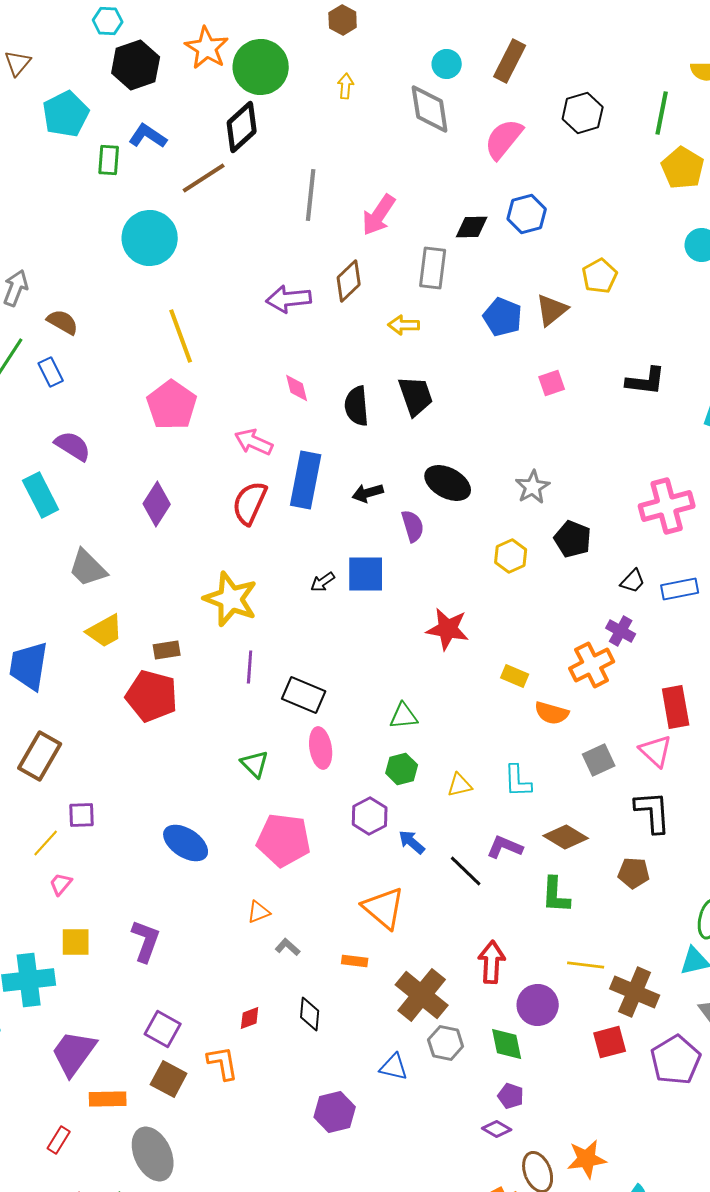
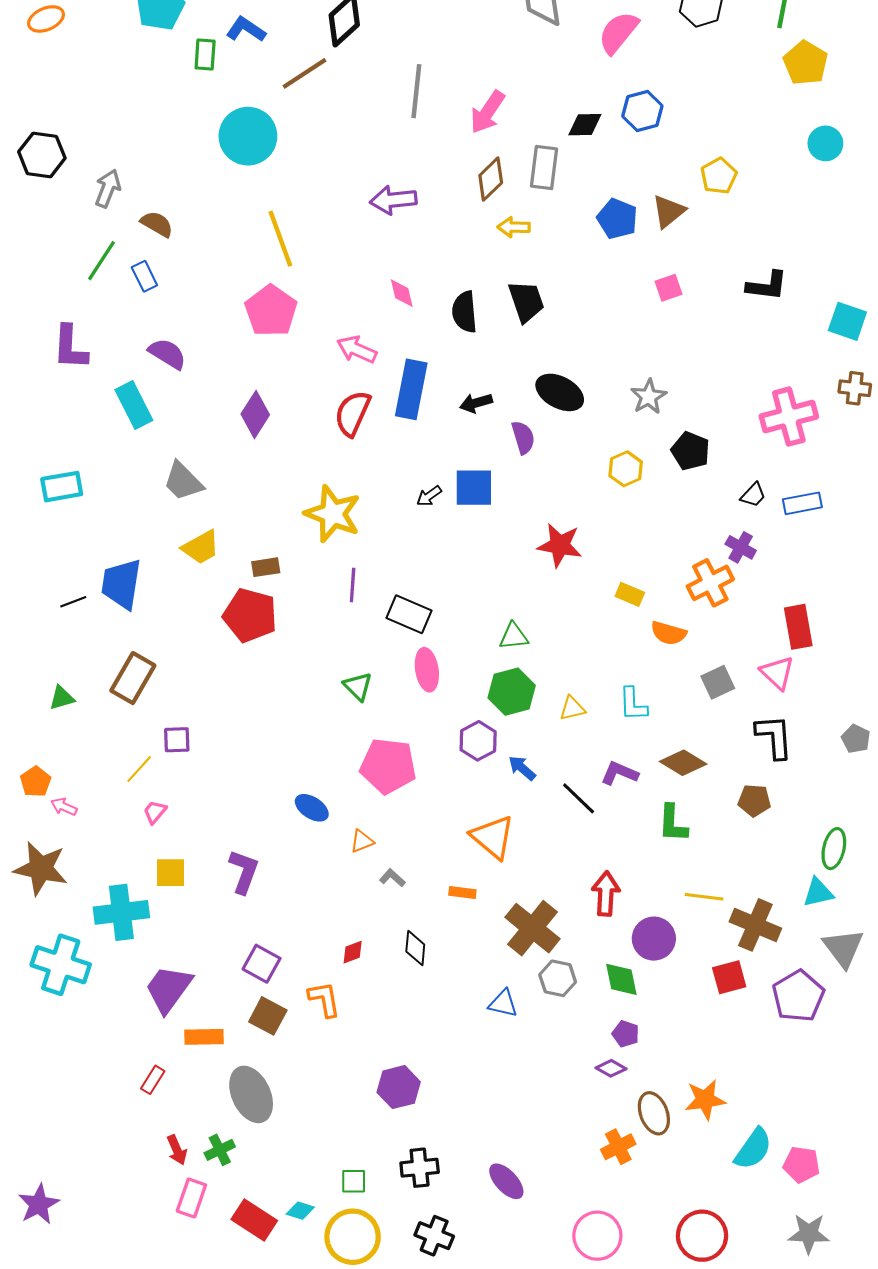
brown diamond: (349, 281) -> (491, 179), moved
green hexagon: (402, 769) -> (512, 692), size x1.4
blue ellipse: (186, 843) -> (312, 808), moved, size x0.7
purple hexagon: (335, 1112) -> (399, 1087), moved

